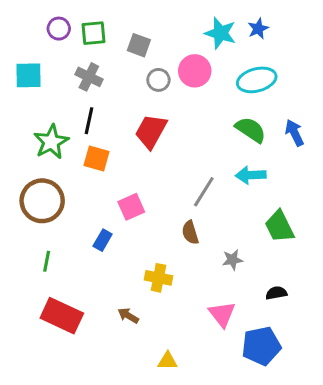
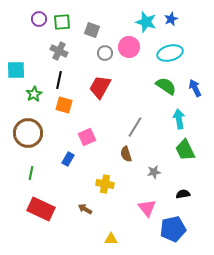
cyan square: (29, 75) -> (16, 70), moved
green star: (51, 142) -> (34, 94), size x0.7
cyan arrow: (251, 175) -> (179, 119), moved, turned 84

